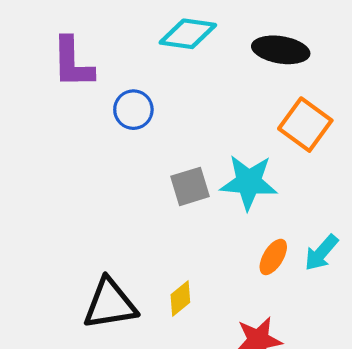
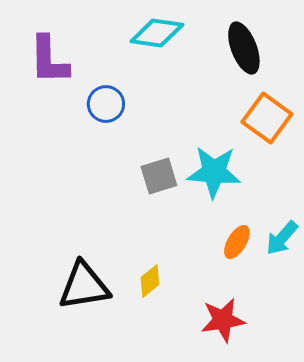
black ellipse: (281, 50) -> (244, 48), turned 60

